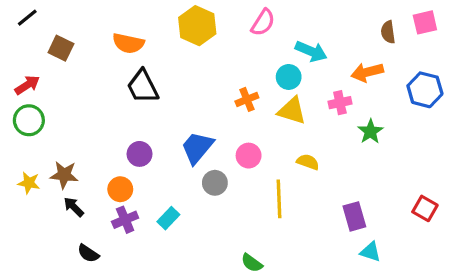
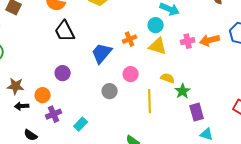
orange arrow: (367, 72) -> (210, 40), moved
green star: (370, 131) -> (183, 91), moved
blue trapezoid: (197, 148) -> (102, 53), moved
orange circle: (120, 189) -> (43, 95), moved
black arrow: (74, 207) -> (22, 106), turned -48
cyan rectangle: (168, 218) -> (81, 124), moved

